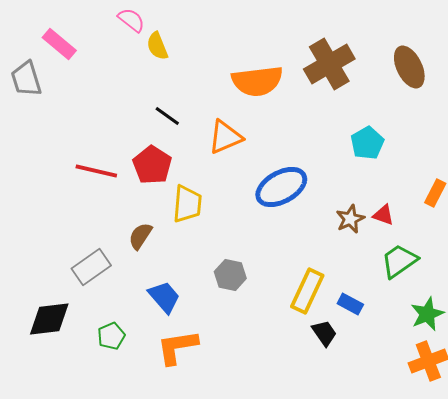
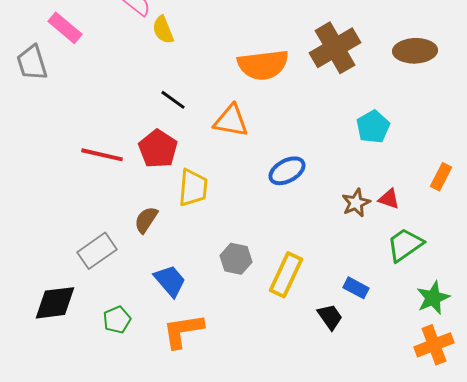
brown ellipse: (409, 67) -> (415, 51), turned -66
orange triangle: (225, 137) -> (231, 121), turned 33
blue ellipse: (281, 187) -> (287, 171), size x0.7
yellow rectangle: (307, 291) -> (286, 275), moved

